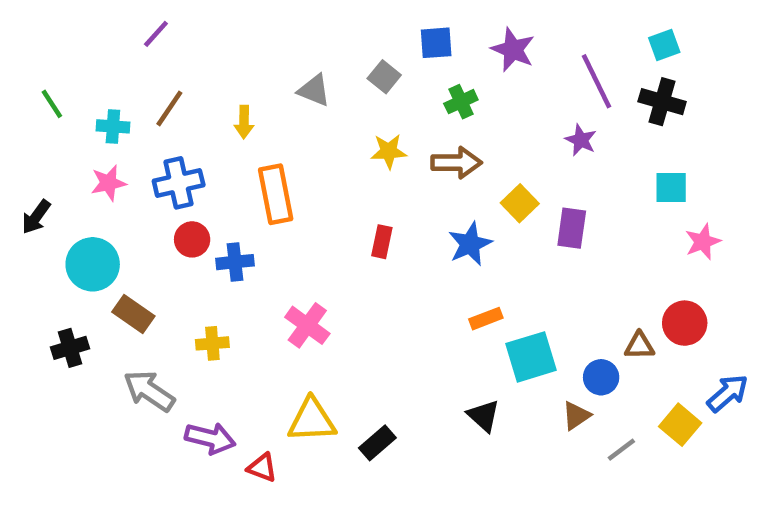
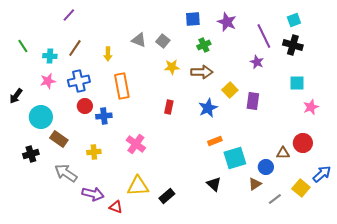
gray square: (384, 77) -> (163, 41), moved

